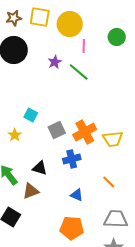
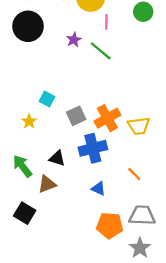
blue cross: (72, 159) -> (93, 148), size x1.4
orange pentagon: (72, 228) -> (110, 225), moved

